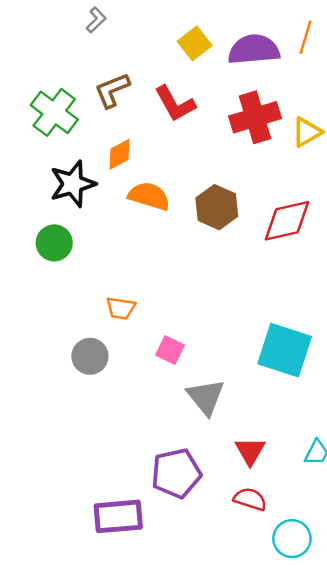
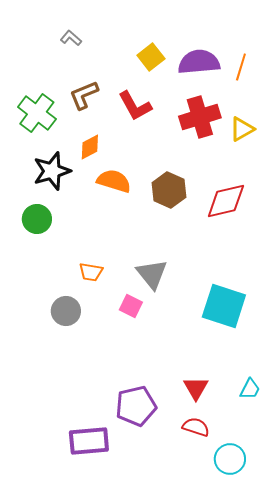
gray L-shape: (96, 20) -> (71, 38), turned -95
orange line: (306, 37) -> (241, 67), moved
gray triangle: (206, 397) -> (152, 274), moved

